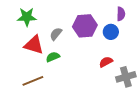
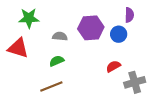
gray semicircle: (56, 34) -> (60, 36), turned 56
red triangle: (34, 45) -> (18, 48), moved
brown line: (33, 81) -> (51, 87), moved

